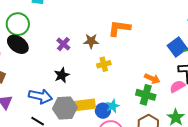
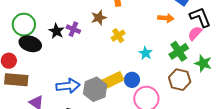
black star: (62, 75) -> (56, 31), moved
orange arrow: (152, 79) -> (166, 18), moved
green cross: (146, 95) -> (179, 51), moved, turned -30
cyan star: (113, 106) -> (146, 53), moved

